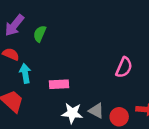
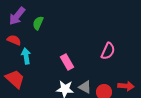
pink rectangle: (59, 84) -> (67, 62), moved, turned 63

